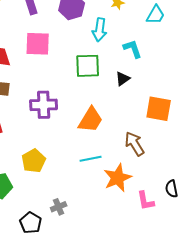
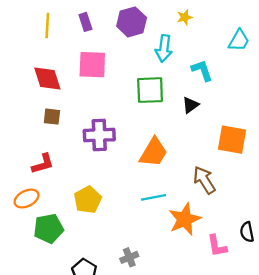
cyan trapezoid: (156, 15) -> (239, 40), moved
gray cross: (59, 207) -> (129, 257), moved

